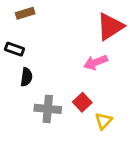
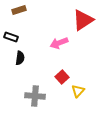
pink arrow: (96, 62) -> (59, 43), moved
gray cross: (48, 109) -> (35, 96), moved

